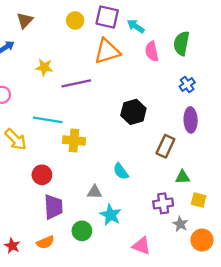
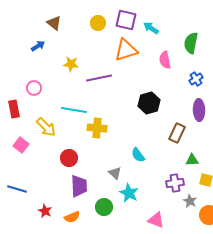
brown triangle: (25, 20) -> (54, 23), turned -35
pink semicircle: (152, 51) -> (165, 60), moved
gray triangle: (95, 192) -> (115, 173), turned 40
red star: (12, 246) -> (45, 211), moved

